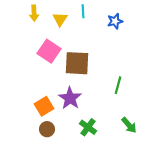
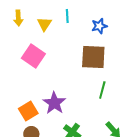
brown square: (77, 63) -> (93, 57), moved

